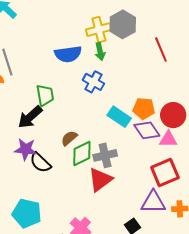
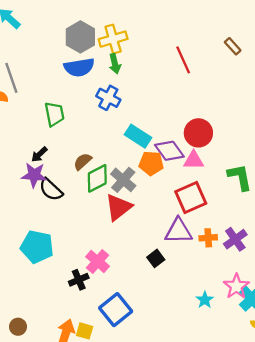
gray hexagon: (123, 24) -> (80, 37), moved
orange pentagon: (144, 108) -> (151, 163), moved
black arrow: (30, 117) -> (39, 154), moved, size x0.6
gray cross: (105, 155) -> (123, 180), turned -35

